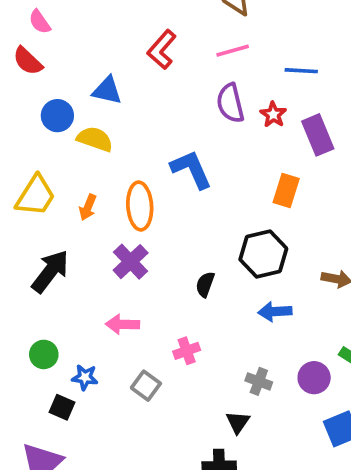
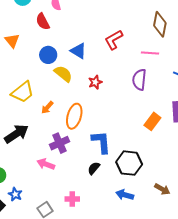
red star: (273, 115) -> (95, 82), moved
blue L-shape: (191, 169) -> (101, 142), moved
orange rectangle: (286, 191) -> (152, 121), moved
pink arrow: (123, 324) -> (46, 164), moved

